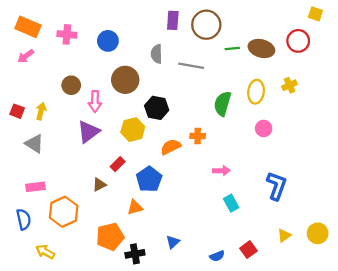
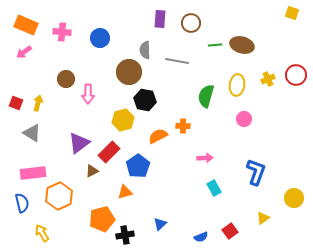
brown circle: (206, 25) -> (191, 23), size x0.7
red circle: (298, 41) -> (296, 75), moved
brown circle: (125, 80) -> (129, 72), moved
purple triangle: (88, 132) -> (79, 143), moved
red rectangle: (118, 164) -> (109, 152), size x1.5
pink rectangle: (35, 187) -> (33, 173), size x1.4
yellow circle: (318, 233) -> (294, 198), moved
yellow arrow: (45, 252) -> (42, 233), turned 30

